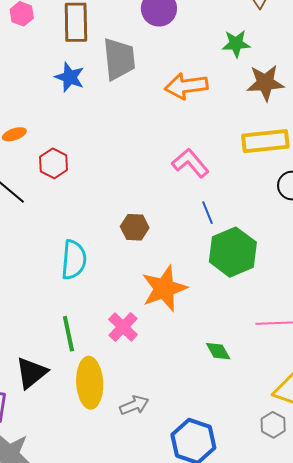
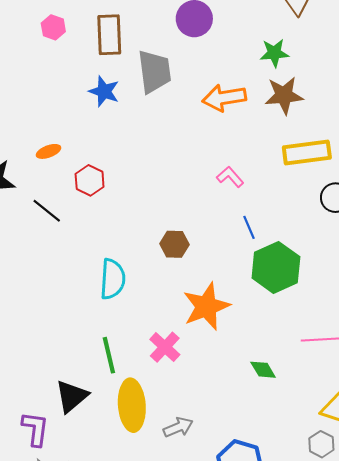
brown star: (265, 83) -> (284, 95), moved
pink L-shape: (190, 163) -> (230, 177), size x0.7

